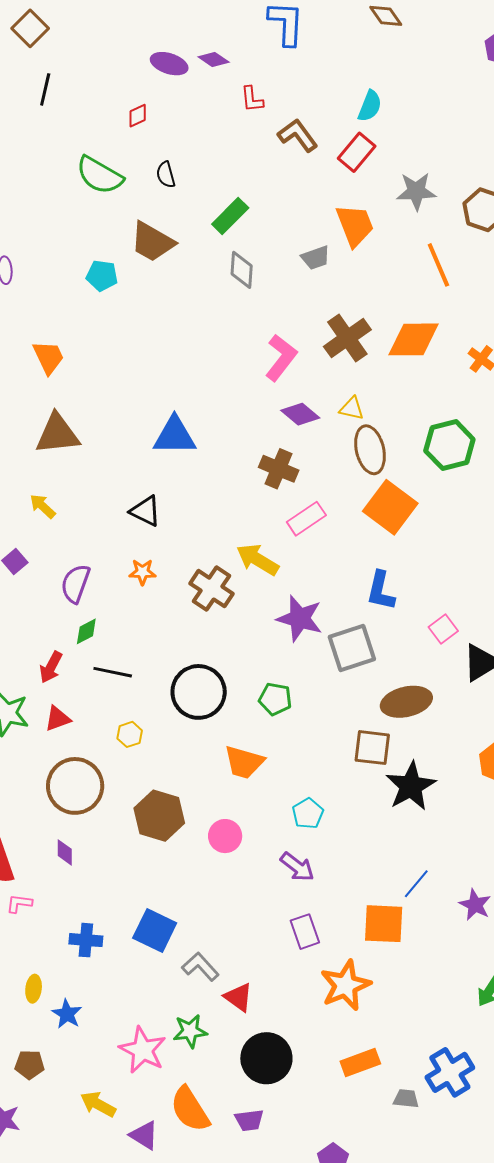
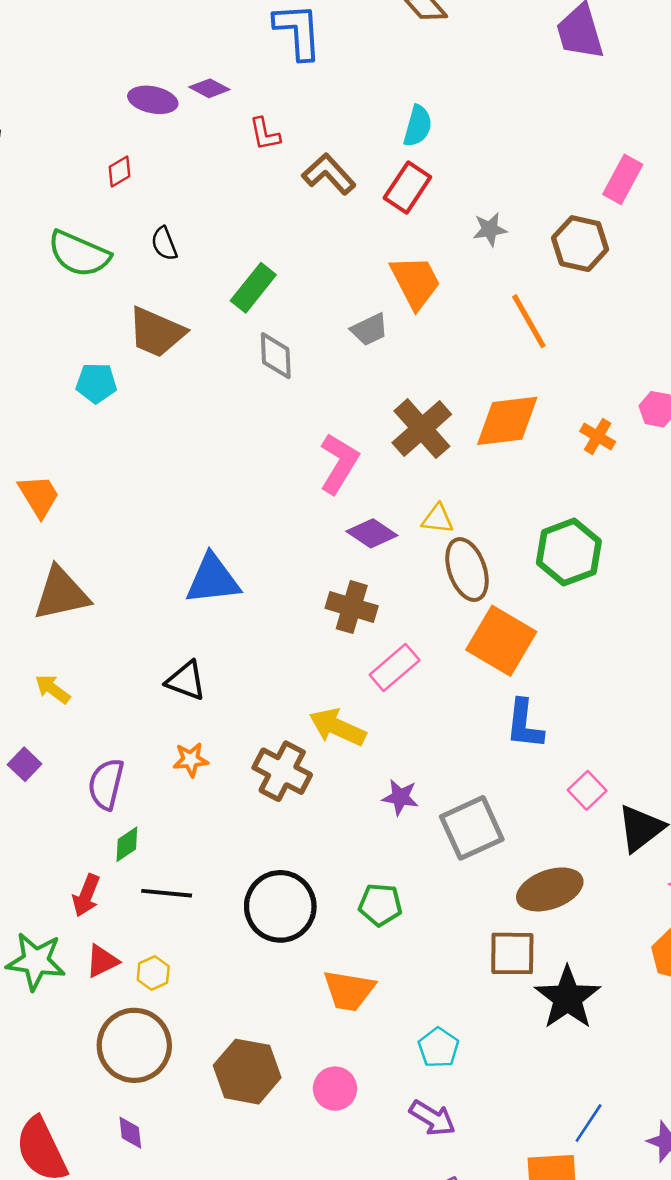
gray star: (416, 191) -> (490, 229), size x0.7
blue L-shape: (381, 591) -> (524, 724), moved
purple star: (300, 618) -> (400, 797), size x0.6
yellow hexagon: (130, 734) -> (153, 973), moved

